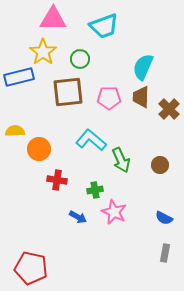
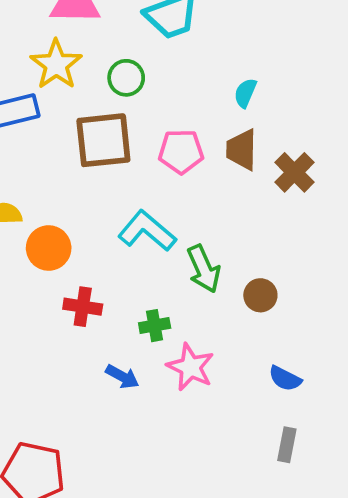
cyan semicircle: (143, 67) -> (245, 93), size x0.6
brown circle: (160, 165) -> (260, 295), moved

